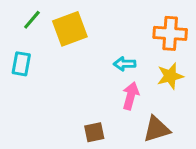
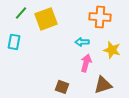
orange cross: (170, 33) -> (100, 17), moved
yellow star: (170, 76) -> (112, 50), turned 30
brown square: (94, 132) -> (62, 87), turned 32

